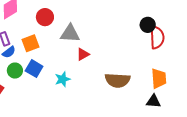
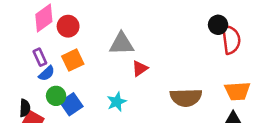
red circle: (45, 17) -> (68, 26), moved
blue square: (34, 69) -> (71, 104), moved, turned 30
orange trapezoid: (159, 79) -> (237, 91), turned 95

